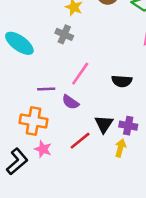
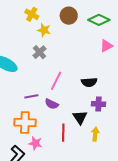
gray cross: (64, 34) -> (39, 52), turned 32
purple cross: (128, 126) -> (99, 104), moved
red line: (80, 141) -> (63, 133), turned -42

